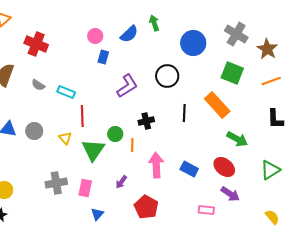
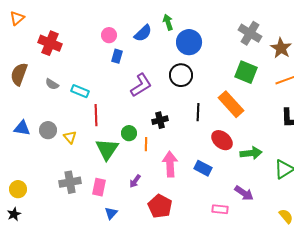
blue circle: (193, 43) -> (189, 42), moved
yellow triangle: (65, 138) -> (70, 137), moved
green arrow: (237, 139) -> (251, 153), moved, turned -35
red ellipse: (224, 167) -> (222, 140), moved

